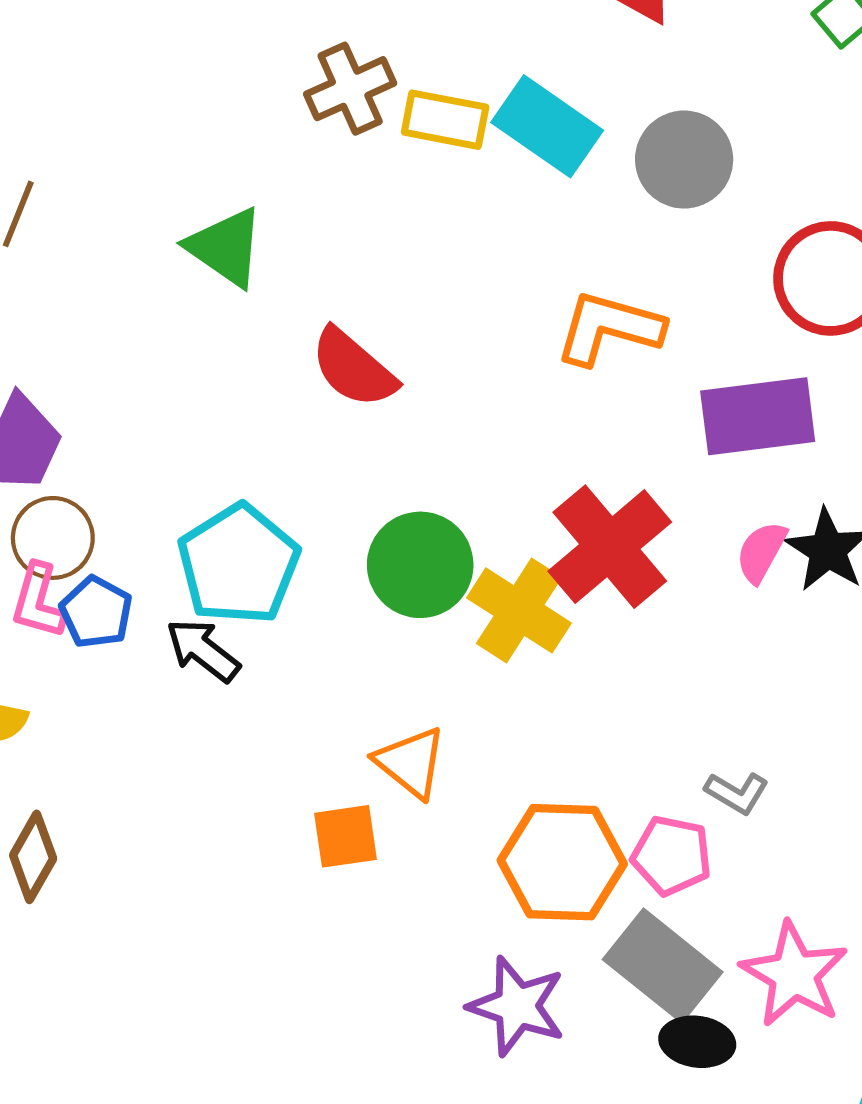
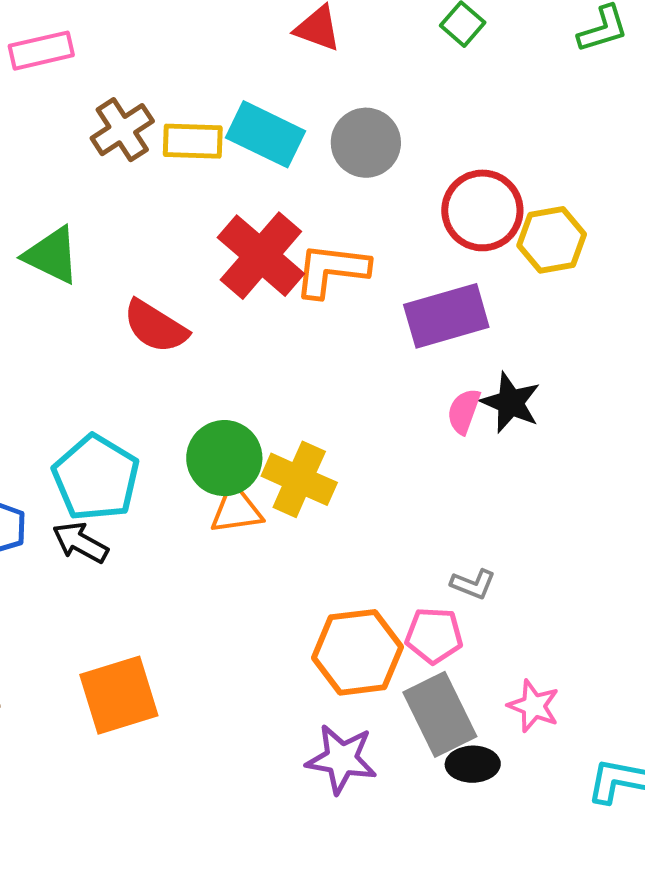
red cross: (610, 547) -> (261, 256), moved
orange triangle: (411, 762) -> (236, 510), moved, turned -38
orange square: (346, 836) -> (119, 695), moved, size x1.6
gray rectangle: (663, 966) -> (440, 714), turned 34
pink star: (794, 974) -> (534, 706), size x0.7

